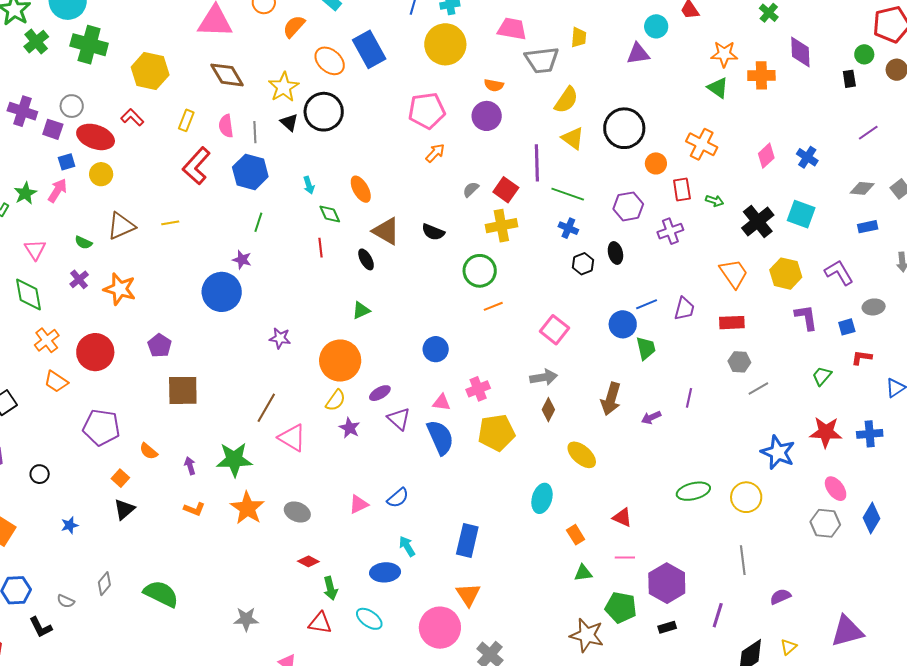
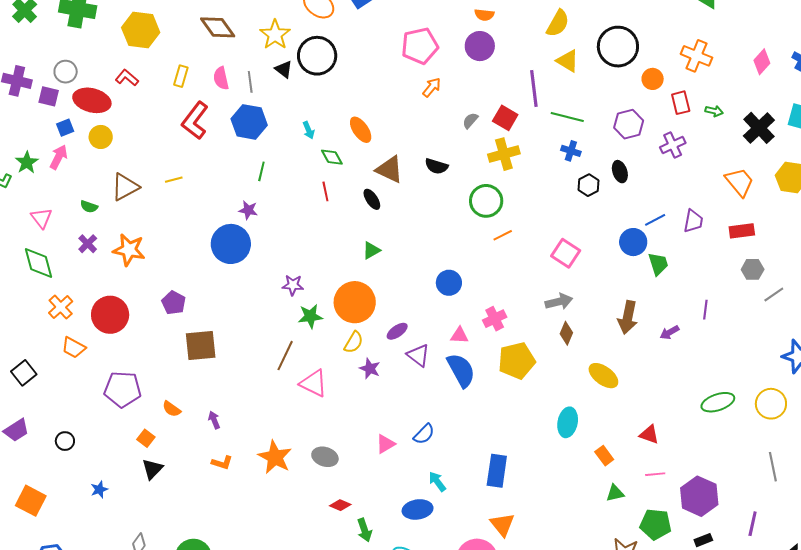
green star: (234, 460) -> (310, 316), moved, size x0.7

